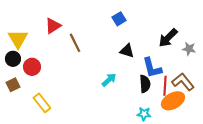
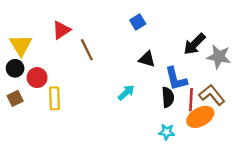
gray star: (189, 49) -> (219, 57), size x1.5
yellow rectangle: (42, 103) -> (54, 98), moved, turned 36

